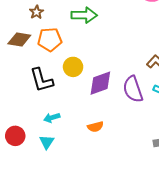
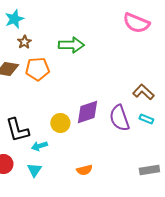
yellow circle: (73, 67) -> (60, 123), moved
black L-shape: (42, 80) -> (17, 130), moved
orange semicircle: (95, 127) -> (84, 170), moved

